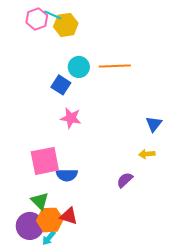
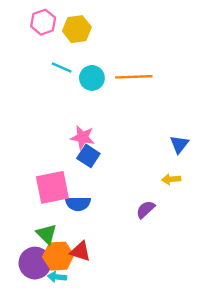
cyan line: (53, 15) -> (62, 68), moved
blue square: (61, 85) -> (88, 156), moved
cyan arrow: (49, 238) -> (57, 277), turned 56

